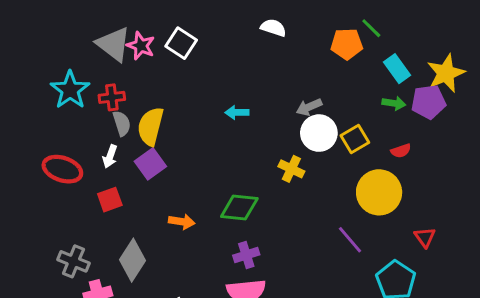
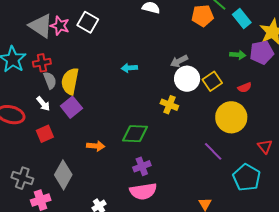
cyan rectangle: (397, 69) -> (242, 19), moved
white arrow: (110, 156) -> (43, 104), turned -56

